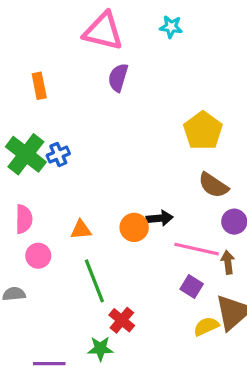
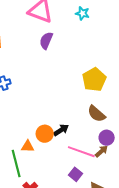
black arrow: (160, 218) -> (61, 130), turned -35
orange triangle: (81, 230) -> (28, 146), moved
brown arrow: (228, 262) -> (101, 151), moved, turned 48

